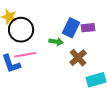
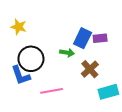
black circle: (21, 30) -> (31, 59), moved
pink line: (25, 55) -> (52, 91), moved

